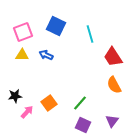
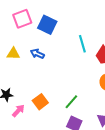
pink square: (23, 32) -> (22, 19), moved
cyan line: (90, 34) -> (82, 44), moved

